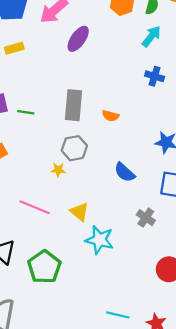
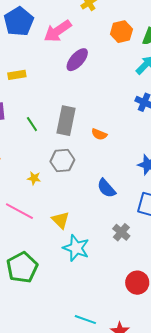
yellow rectangle: (14, 48) -> (17, 75), moved
green line: (26, 112) -> (32, 124), moved, turned 42
yellow star: (58, 170) -> (34, 178), moved

